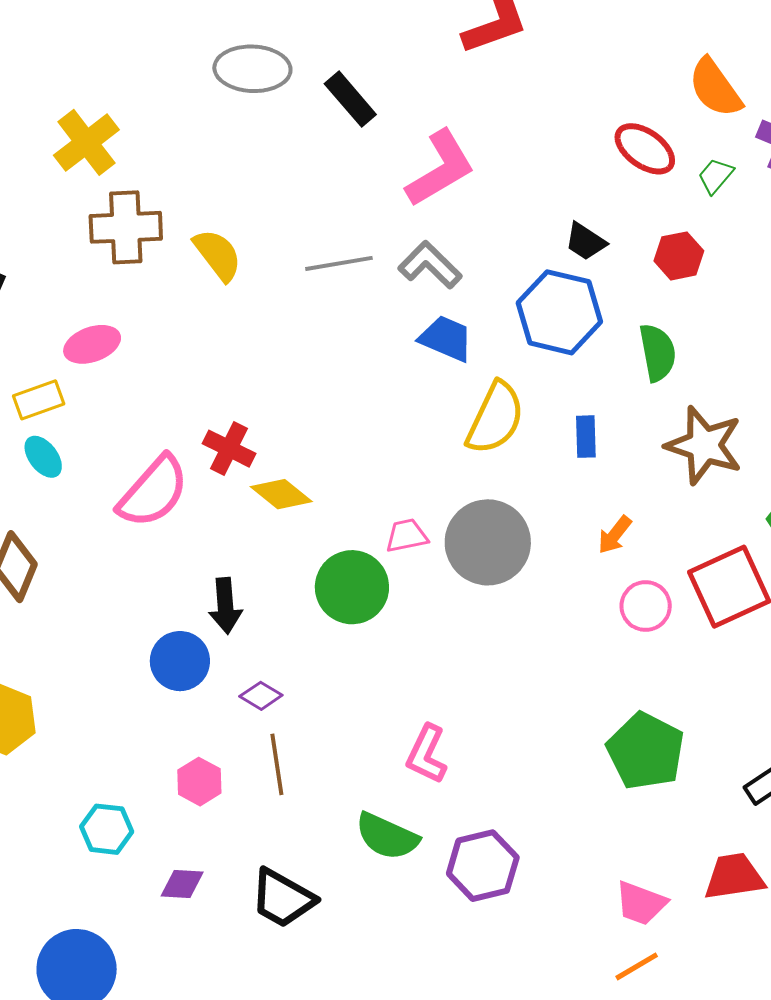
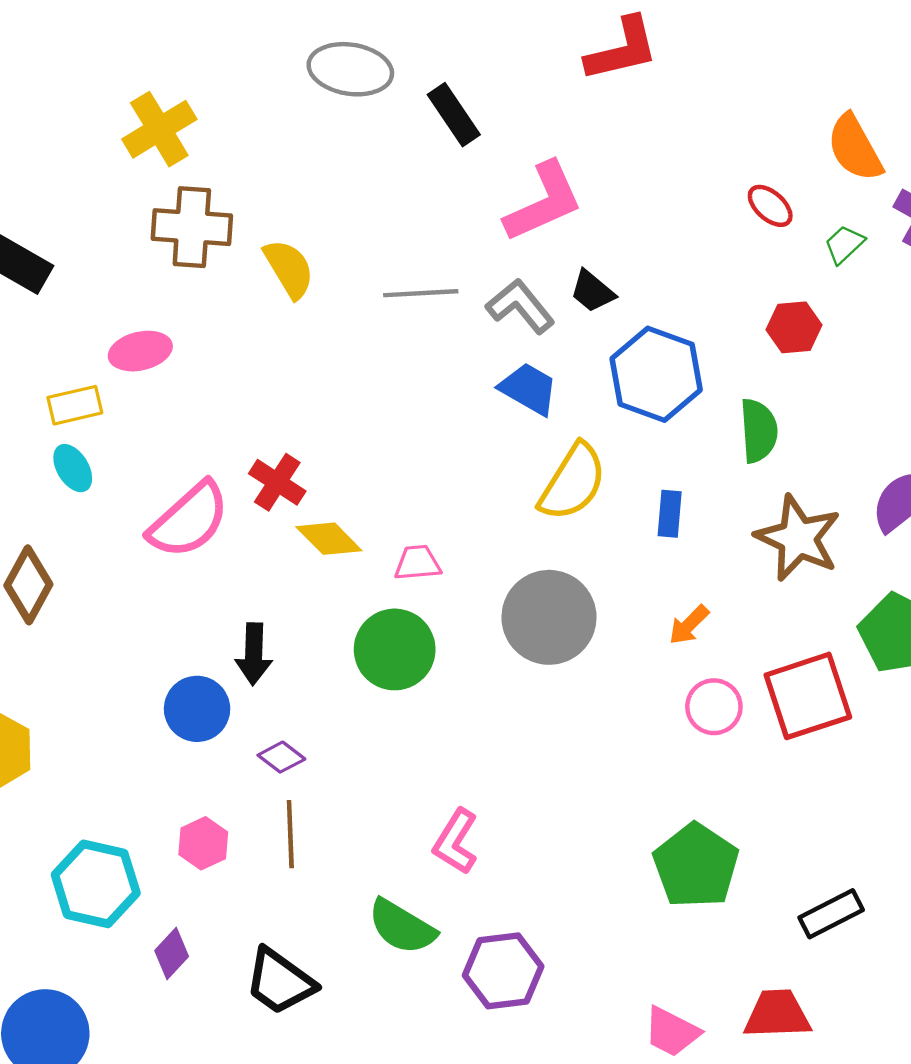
red ellipse: (645, 149) -> (770, 206), size x0.7
black trapezoid: (585, 242) -> (592, 291), moved
pink trapezoid: (407, 536) -> (418, 563), moved
cyan hexagon: (107, 829) -> (96, 884), size x1.5
purple diamond: (182, 884) -> (172, 953), turned -57

